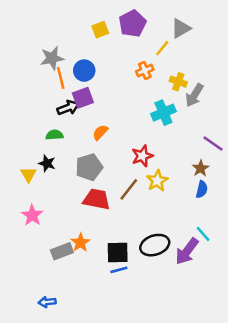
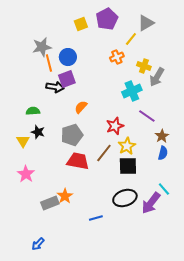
black arrow: (68, 108) -> (55, 87), turned 30
green semicircle: (54, 135) -> (33, 111), moved
purple line: (213, 144) -> (147, 116), moved
black square: (118, 252) -> (128, 166), moved
blue arrow: (47, 302) -> (38, 244), turned -40

